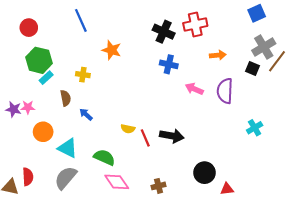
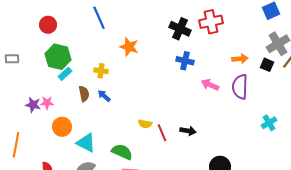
orange arrow: (218, 55) -> (240, 59), moved
blue arrow: (86, 114) -> (104, 96), moved
black arrow: (172, 136) -> (188, 131), size x0.7

